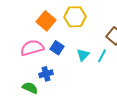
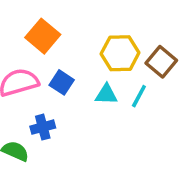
yellow hexagon: (75, 17) -> (120, 53), moved
cyan triangle: (83, 55) -> (106, 94), turned 48

